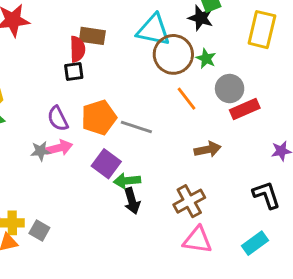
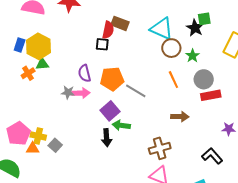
brown circle: (173, 54) -> (171, 48), size x0.7
black L-shape: (266, 195) -> (212, 156), turned -35
black arrow: (132, 201) -> (107, 138), moved

